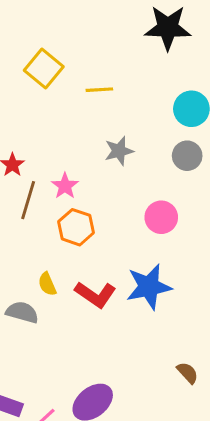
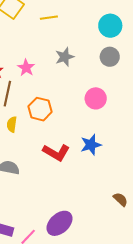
pink star: (65, 186) -> (26, 68), moved
yellow semicircle: (47, 284) -> (12, 124), moved, turned 35
blue star: (149, 287) -> (91, 145), size x0.7

